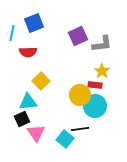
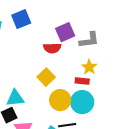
red semicircle: (28, 52) -> (52, 48), moved
yellow square: (41, 81) -> (46, 77), moved
yellow circle: (80, 95) -> (60, 100), moved

